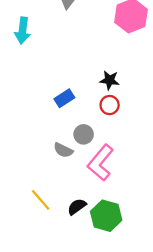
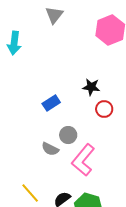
red circle: (110, 105) -> (104, 109), moved

